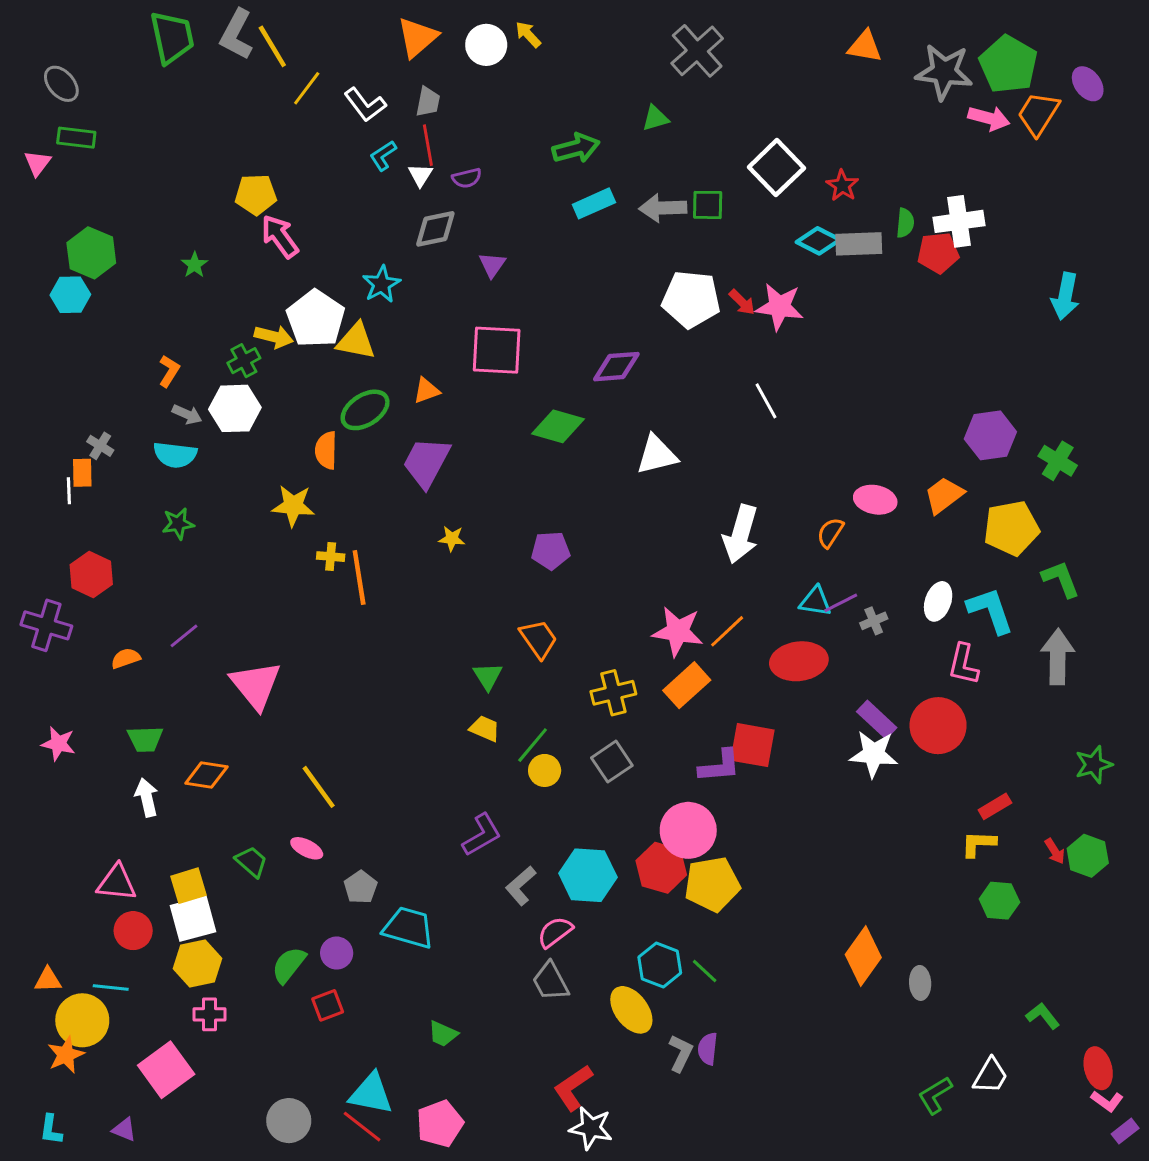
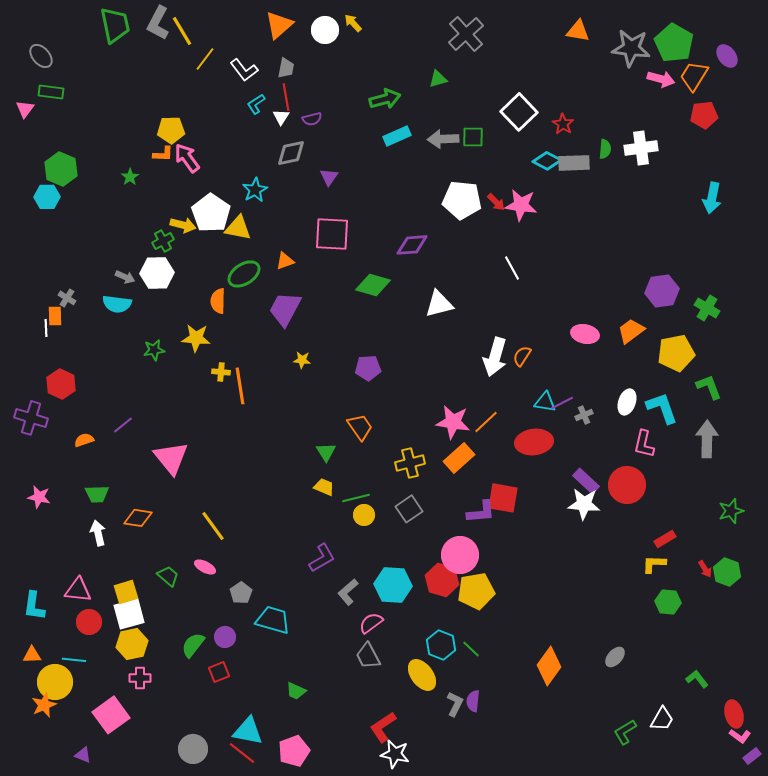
red pentagon: (938, 253) -> (704, 115), moved
orange L-shape: (169, 371) -> (163, 154), moved, turned 60
green star: (178, 524) -> (154, 350), moved
orange semicircle: (830, 533) -> (522, 356), moved
green line: (533, 745) -> (356, 498), turned 36
orange diamond: (863, 956) -> (549, 666), moved
gray ellipse: (920, 983) -> (615, 657), turned 45
cyan L-shape: (51, 1130) -> (34, 606), moved, size x1.4

